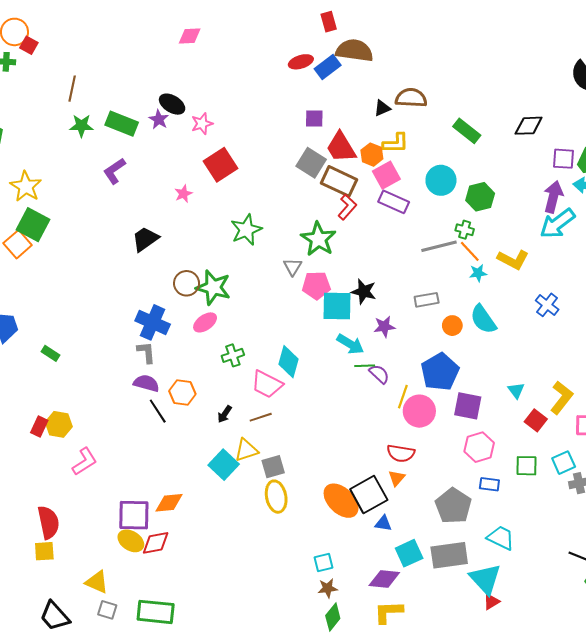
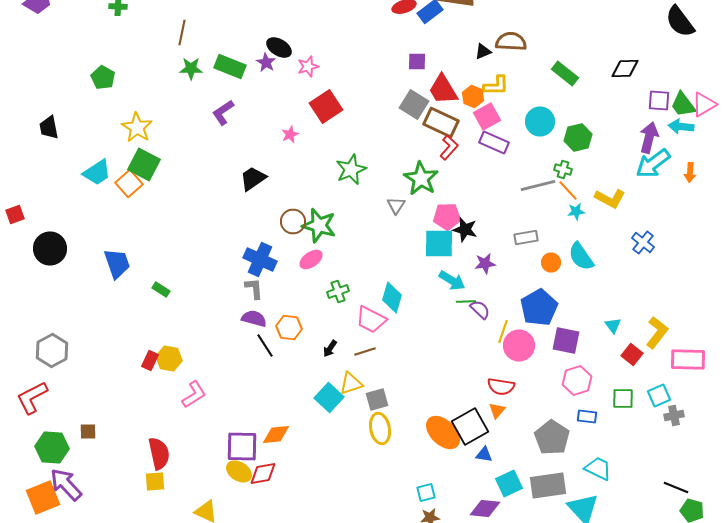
pink pentagon: (316, 285) -> (447, 216), moved

